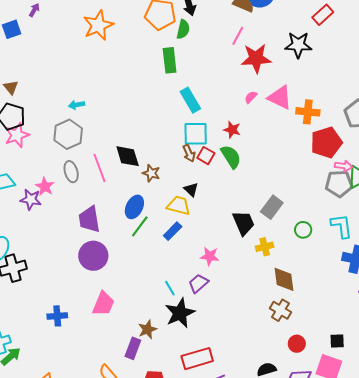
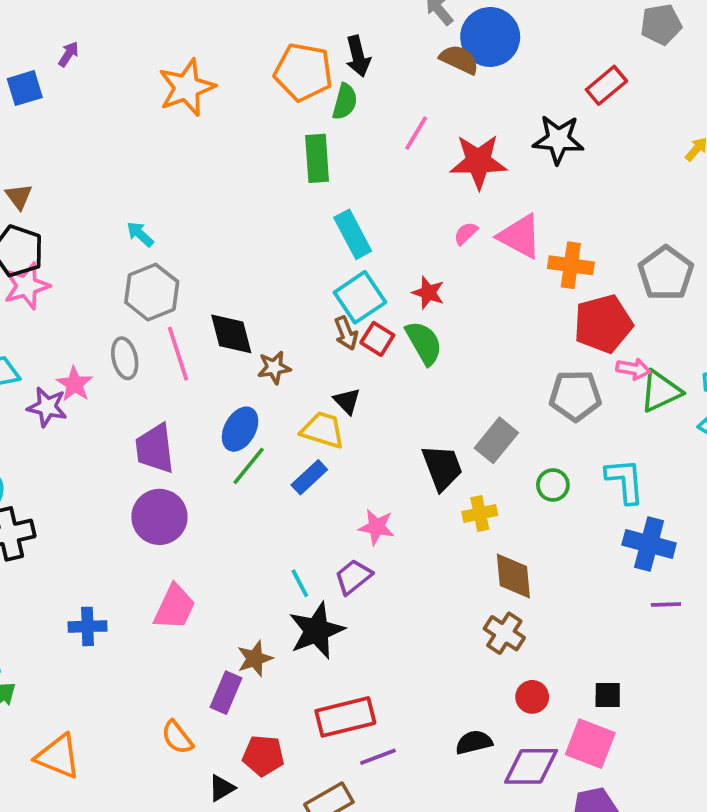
pink line: (238, 36) -> (416, 133), moved
cyan arrow: (77, 105) -> (140, 234), turned 49
gray hexagon: (68, 134) -> (152, 292), moved
cyan square: (196, 134) -> (360, 297), turned -36
brown star: (151, 173) -> (274, 367), turned -30
gray pentagon: (339, 184) -> (575, 396), moved

